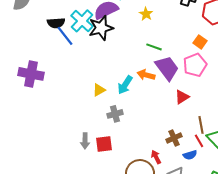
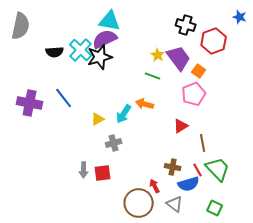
yellow star: (146, 14) -> (158, 55), moved
blue line: (65, 36) -> (64, 98), moved
purple trapezoid: (167, 68) -> (179, 58), moved
brown line: (201, 125) -> (203, 143), moved
brown cross: (174, 138) -> (173, 167), turned 35
blue semicircle: (190, 155) -> (189, 184), size x1.5

